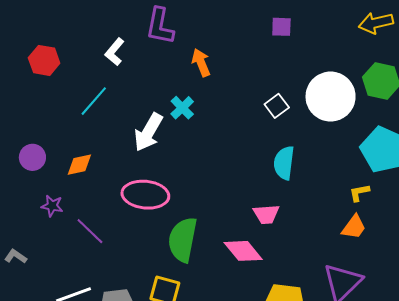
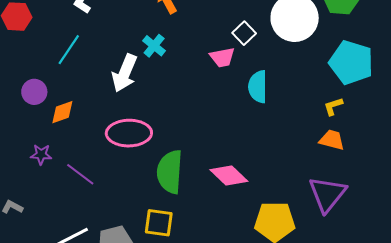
purple circle: (32, 157) -> (34, 92), moved
pink trapezoid: (266, 214) -> (222, 57), moved
orange trapezoid: (354, 227) -> (332, 140), turned -104

